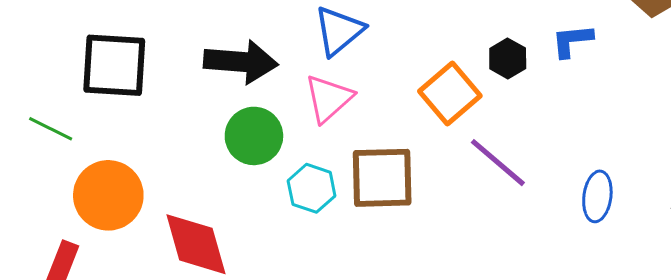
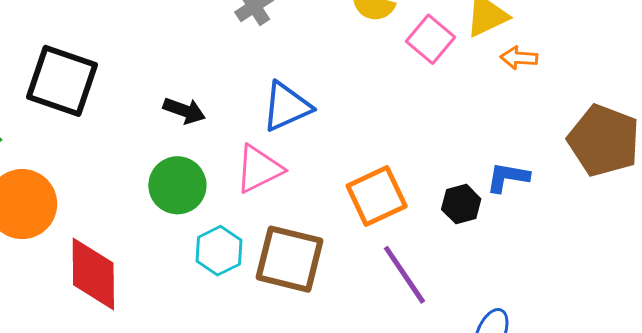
black hexagon: (508, 58) -> (461, 204), moved
black arrow: (241, 62) -> (184, 111), size x0.6

